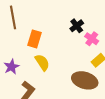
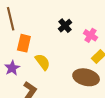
black cross: (77, 26) -> (65, 26), moved
orange rectangle: (35, 39) -> (24, 43), moved

